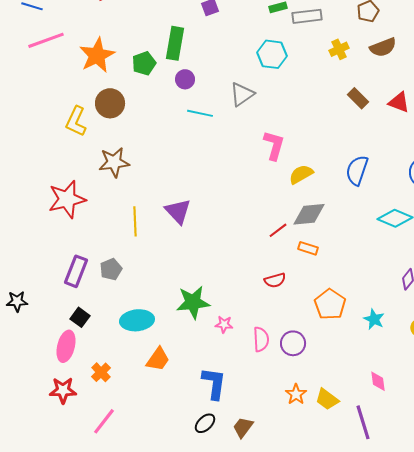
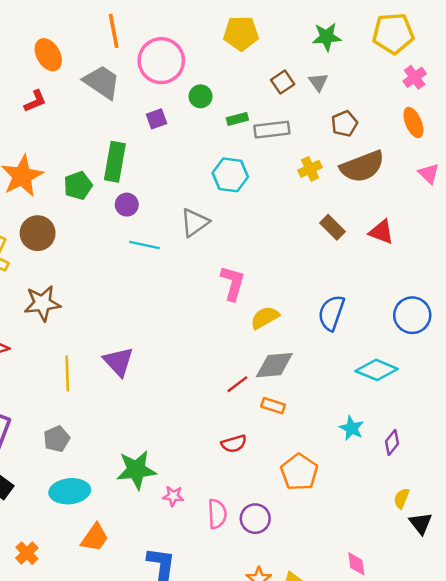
brown semicircle: (383, 47) -> (362, 167), size x1.4
gray pentagon: (111, 269) -> (57, 439), moved
cyan star: (374, 319) -> (352, 428), moved

